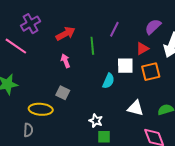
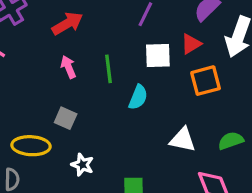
green line: (92, 46) -> (108, 69), moved
white square: (125, 66) -> (158, 56), moved
white star: (96, 121) -> (82, 165), moved

